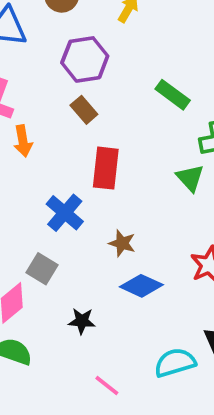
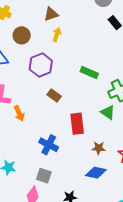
brown rectangle: (84, 110) -> (54, 96), moved
red rectangle: (106, 168) -> (77, 124), moved
brown star: (122, 243) -> (99, 148), moved

